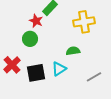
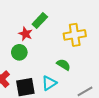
green semicircle: (73, 51) -> (63, 65), turned 40

